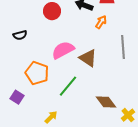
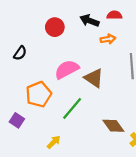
orange arrow: (101, 22) -> (108, 39), turned 48
black semicircle: (20, 35) -> (20, 53), turned -40
orange pentagon: (37, 73) -> (39, 94), turned 30

